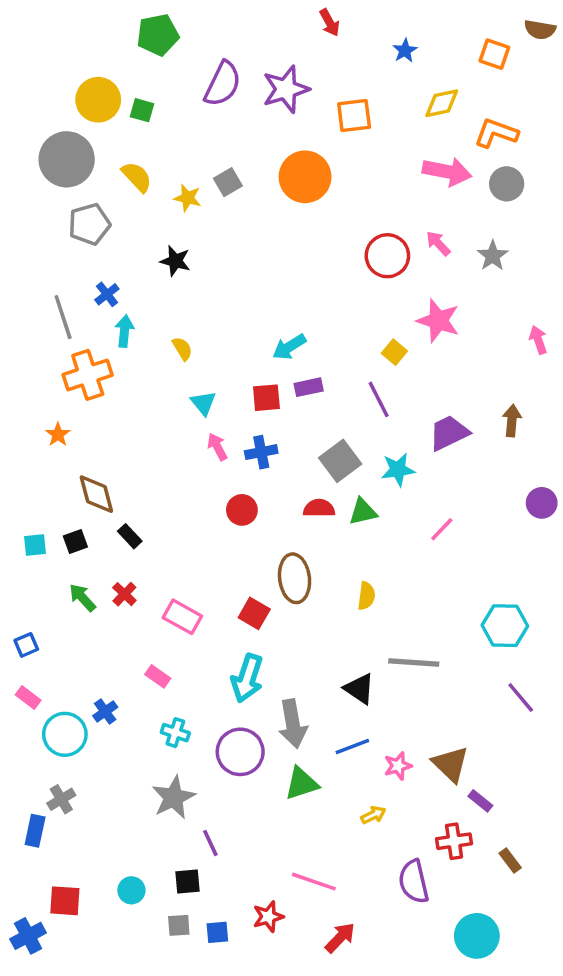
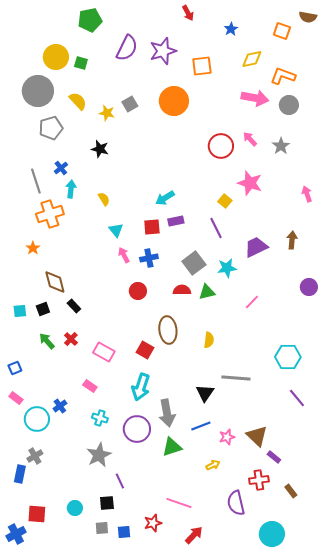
black triangle: (359, 689) -> (205, 393), turned 30

